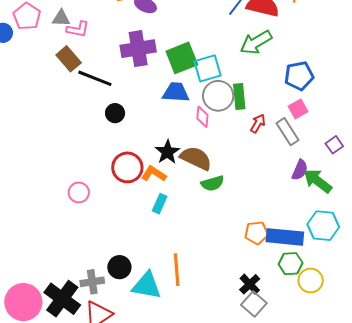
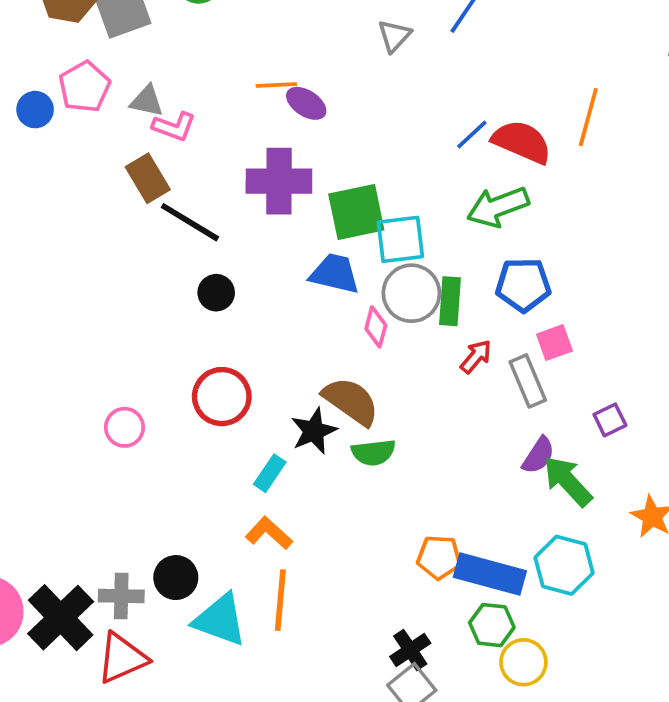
blue pentagon: (299, 76) -> (523, 285), moved
black star: (167, 152) -> (314, 431), moved
orange L-shape: (154, 174) -> (269, 533), moved

